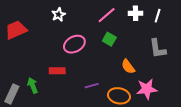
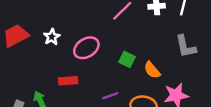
white star: (59, 15) -> (52, 37), moved
green square: (109, 39) -> (127, 59), moved

